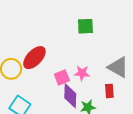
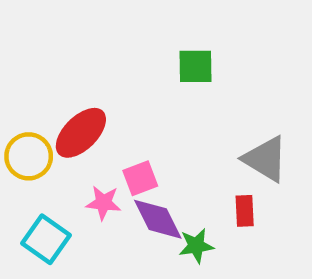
pink star: (82, 73) -> (103, 203), moved
purple diamond: (70, 96) -> (158, 219), turned -30

